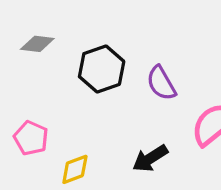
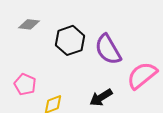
purple semicircle: (161, 83) -> (108, 49), size x1.4

